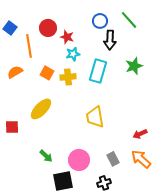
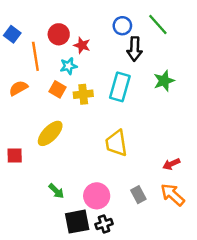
cyan star: (73, 54) -> (69, 66), moved
black cross: (104, 183) -> (104, 224), moved

